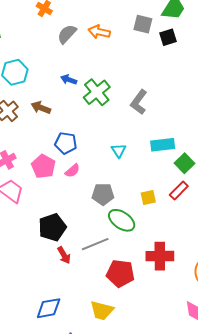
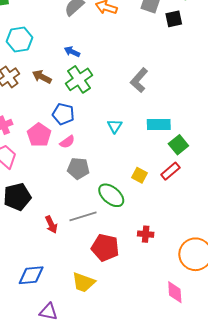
green cross: (97, 92) -> (79, 79), moved
gray pentagon: (103, 194) -> (78, 168), moved
yellow square: (148, 198) -> (140, 175), turned 35
black pentagon: (52, 227) -> (17, 197), moved
red cross: (160, 256) -> (146, 234), size x0.6

